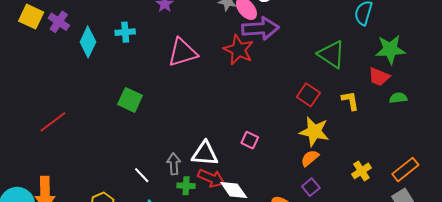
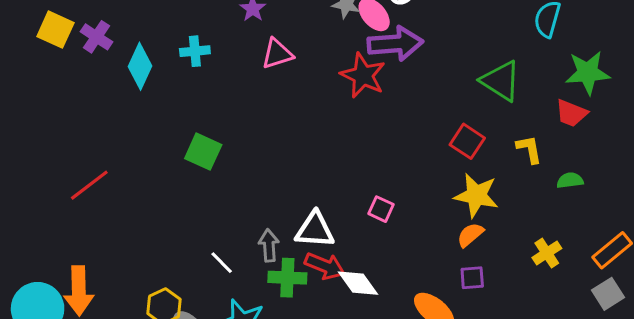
pink triangle: (183, 52) -> (277, 54), moved, size x0.7
green semicircle: (398, 98) -> (570, 180), moved
green cross: (186, 186) -> (287, 278), size x1.4
purple square: (311, 187) -> (472, 278), turned 36

